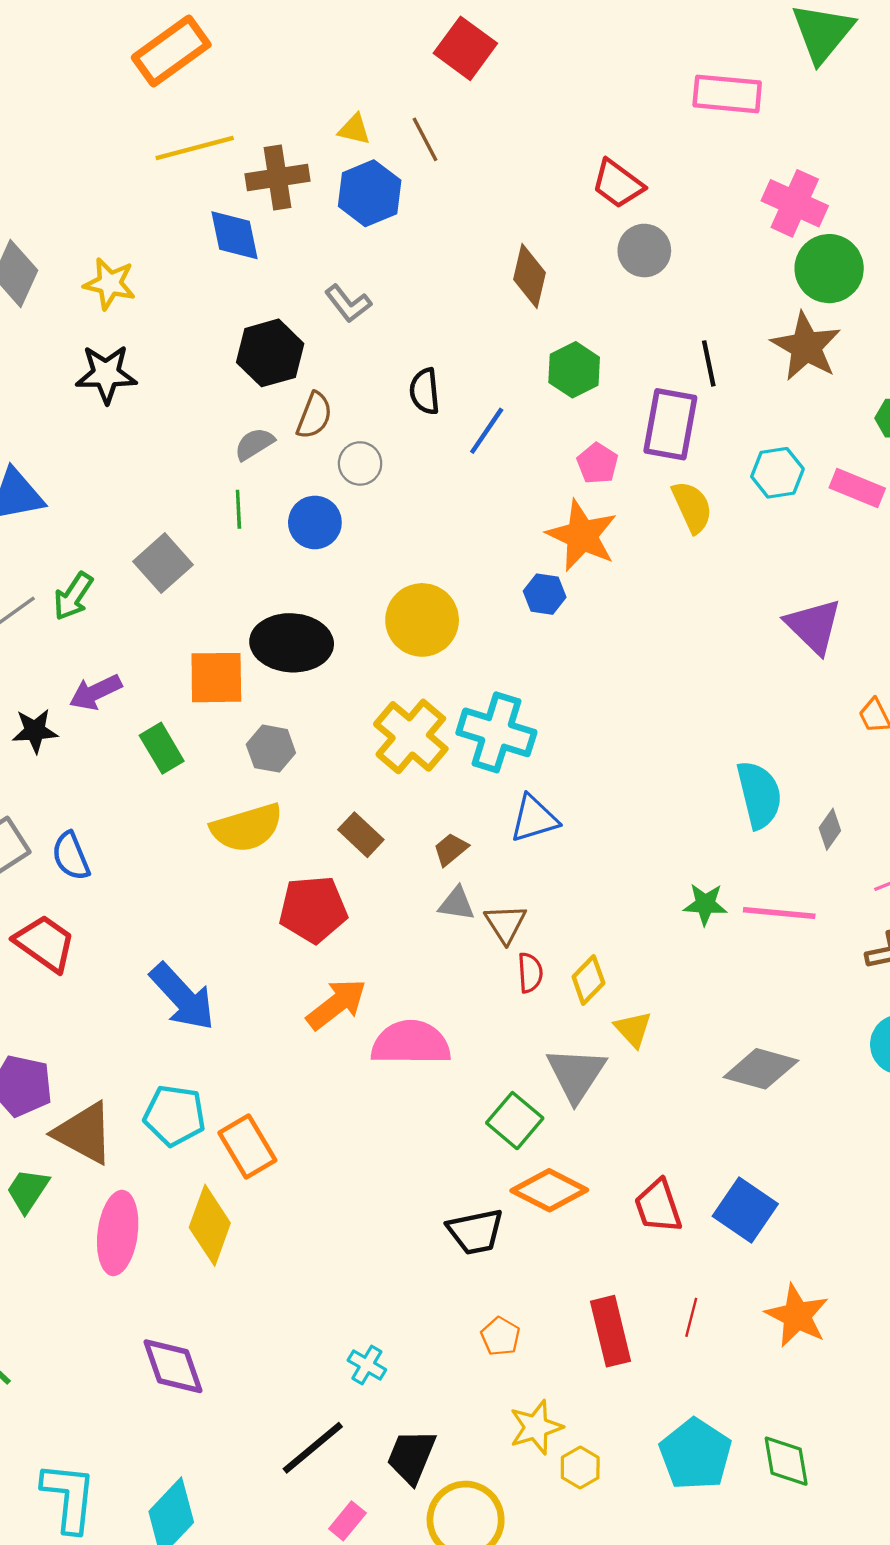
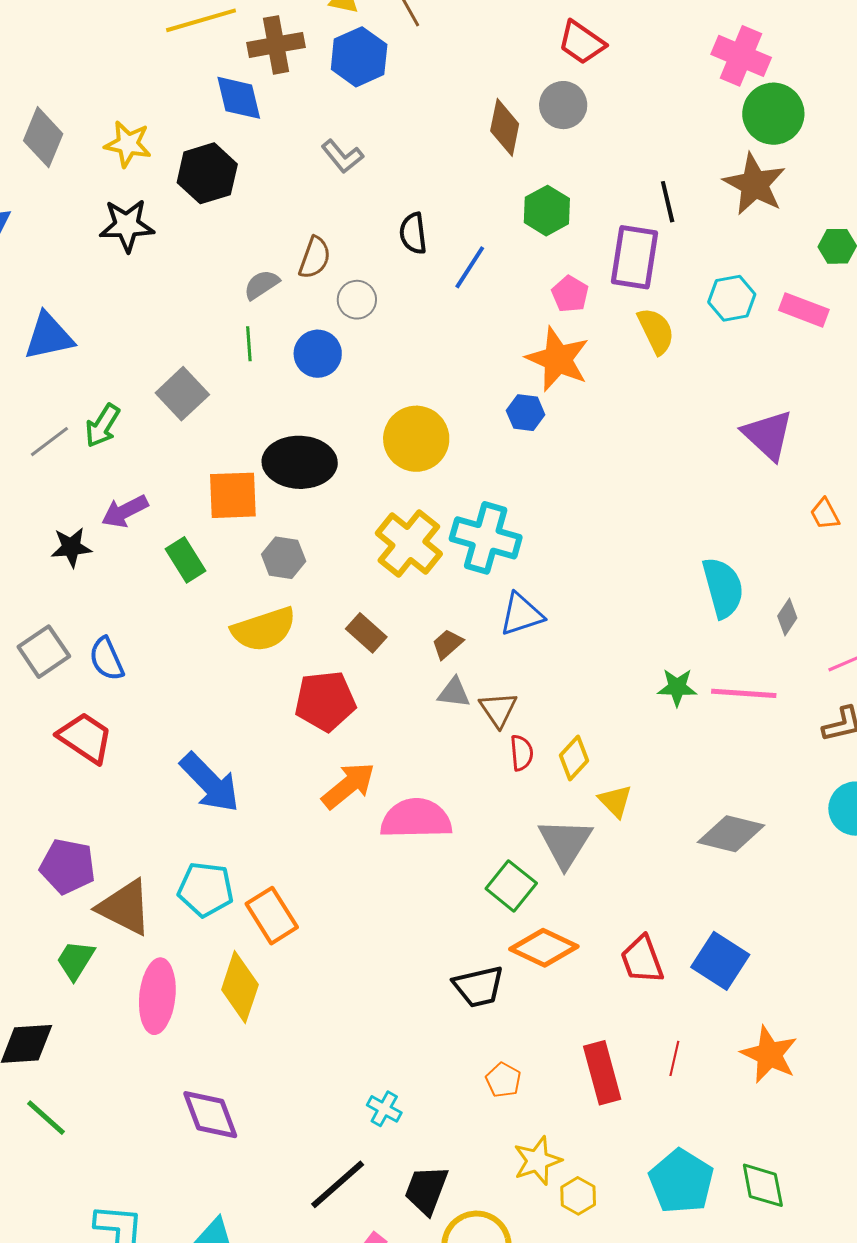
gray circle: (644, 251) -> (563, 105), moved
black hexagon: (270, 353) -> (207, 173), moved

